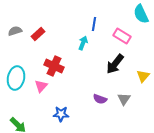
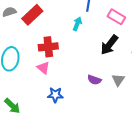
red rectangle: (38, 34) -> (32, 15), size x1.5
red cross: (54, 66) -> (48, 47), turned -30
pink triangle: (41, 86) -> (43, 68), moved, turned -32

